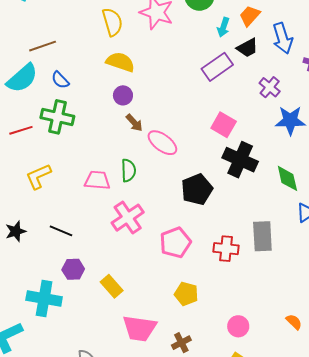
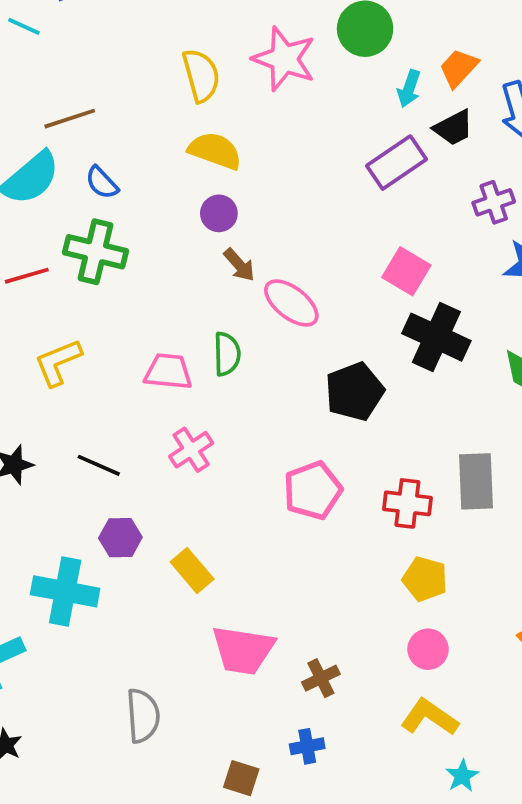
purple cross: (270, 87) -> (494, 202), turned 30
pink cross: (128, 218) -> (191, 450), moved, size x0.7
yellow pentagon: (186, 294) -> (425, 579), moved

